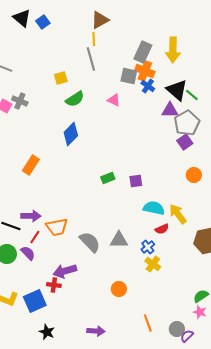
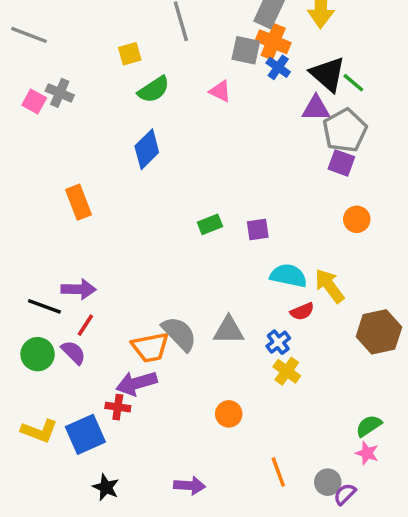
purple square: (185, 142) -> (341, 163), turned -35
orange rectangle: (31, 165) -> (79, 202), turned -54
orange trapezoid: (57, 227) -> (150, 347), moved

